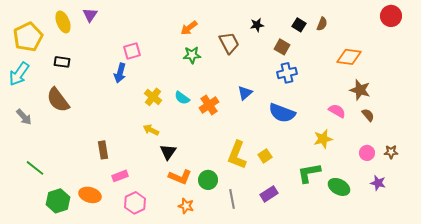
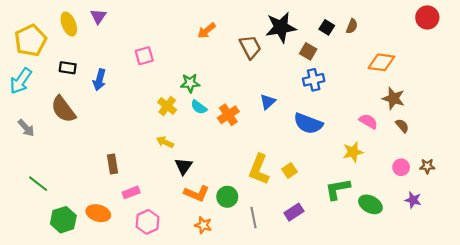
black star: (257, 25) -> (281, 27), size x2.0
green star: (192, 55) -> (190, 83), moved
blue arrow: (120, 73) -> (99, 80), moved

